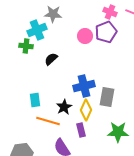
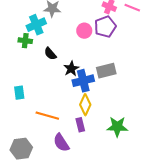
black semicircle: (51, 59) -> (50, 54), turned -88
gray rectangle: (107, 97) -> (106, 71), moved, turned 66
cyan rectangle: (35, 100) -> (19, 93), moved
black star: (64, 107) -> (71, 69), moved

